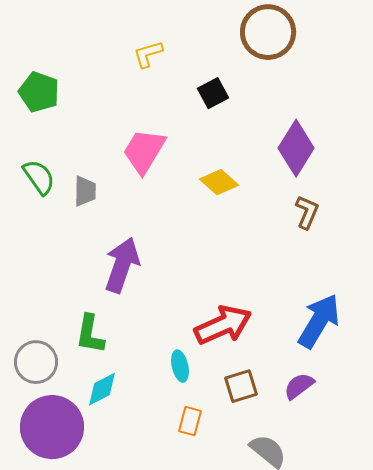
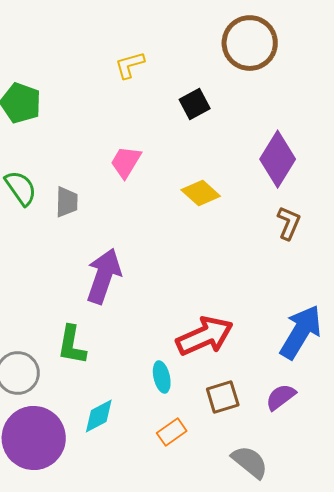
pink trapezoid: (144, 151) -> (126, 162), size x0.7
cyan diamond: (102, 389) -> (99, 416), moved
orange rectangle: (190, 421) -> (172, 432), turned 40

